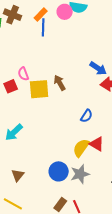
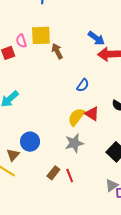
yellow square: (39, 89) -> (41, 35), moved
blue circle: (59, 171) -> (30, 142), moved
brown triangle: (18, 175) -> (13, 155), moved

